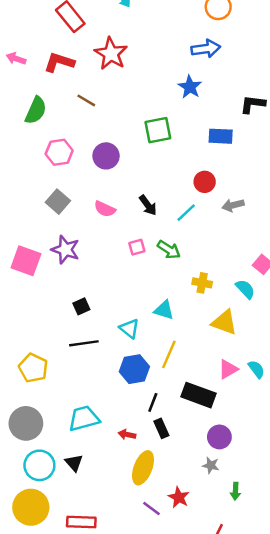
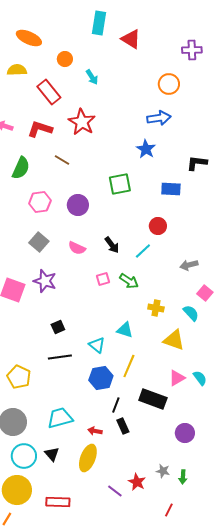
gray arrow: (233, 205) -> (189, 265), moved
purple circle: (219, 437) -> (185, 433), moved
gray star: (211, 465) -> (163, 471), moved
yellow ellipse: (143, 468) -> (88, 458), moved

